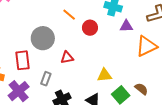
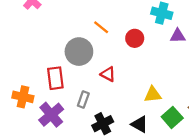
orange line: (69, 15) -> (101, 27), moved
red triangle: (67, 58) -> (108, 74), turned 40

